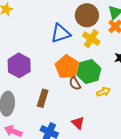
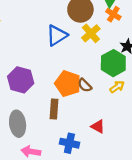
yellow cross: (91, 39) -> (91, 33), turned 30
orange pentagon: (67, 67) -> (68, 84), moved
green hexagon: (89, 72) -> (113, 63), moved

